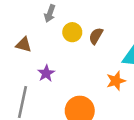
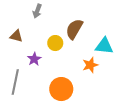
yellow circle: (72, 32) -> (55, 43), moved
brown semicircle: (96, 36) -> (74, 29), size x1.5

